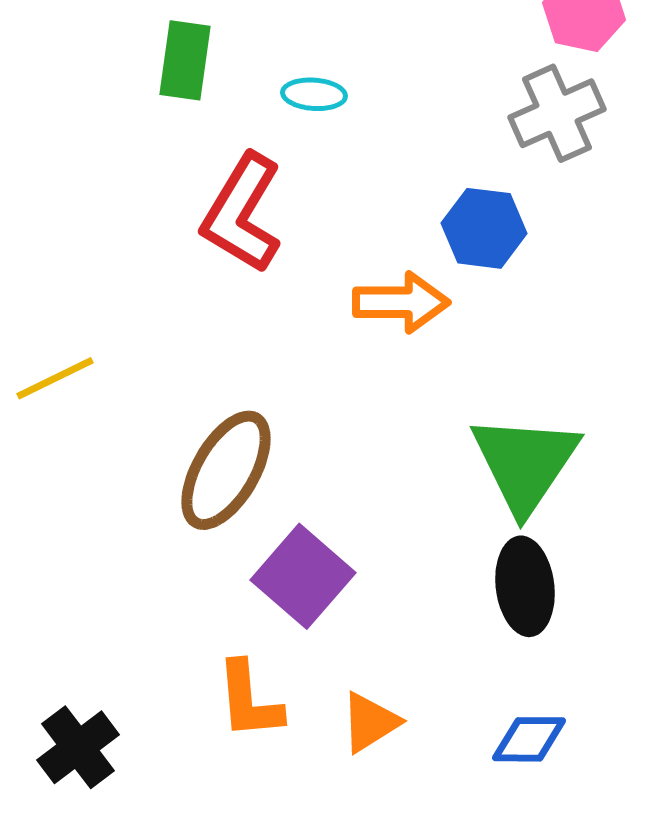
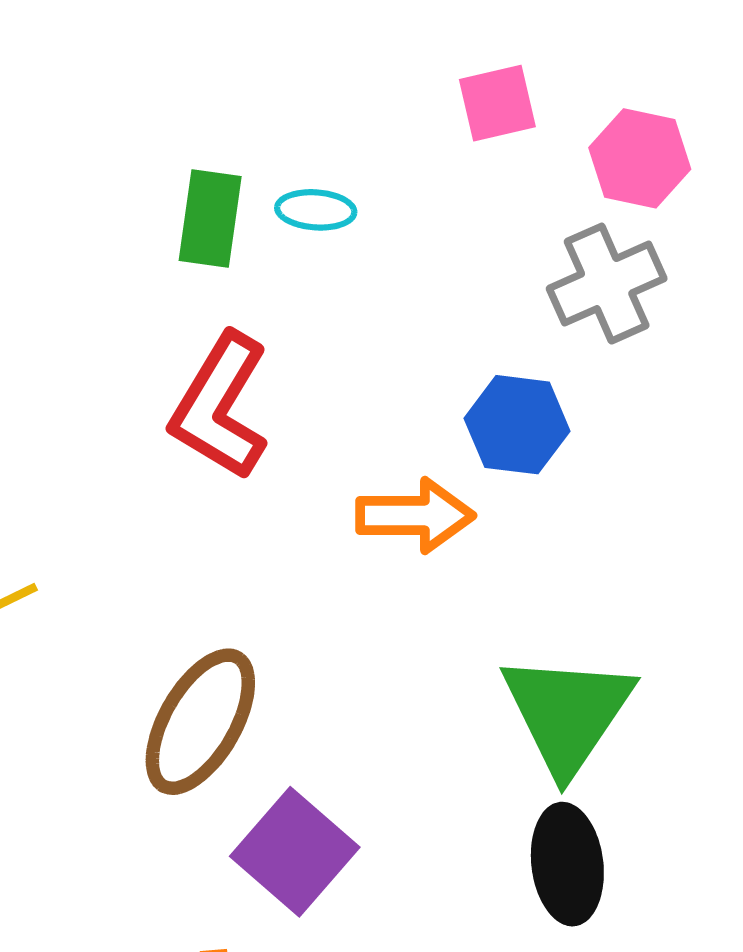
green rectangle: (185, 60) -> (210, 218), moved
cyan ellipse: (314, 94) -> (316, 210), moved

